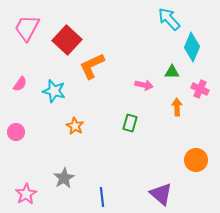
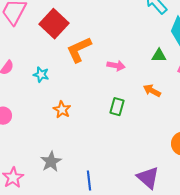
pink arrow: (144, 85) -> (116, 66), moved
cyan star: (54, 91) -> (41, 75), size x0.7
orange arrow: (177, 107) -> (152, 91), moved, turned -60

